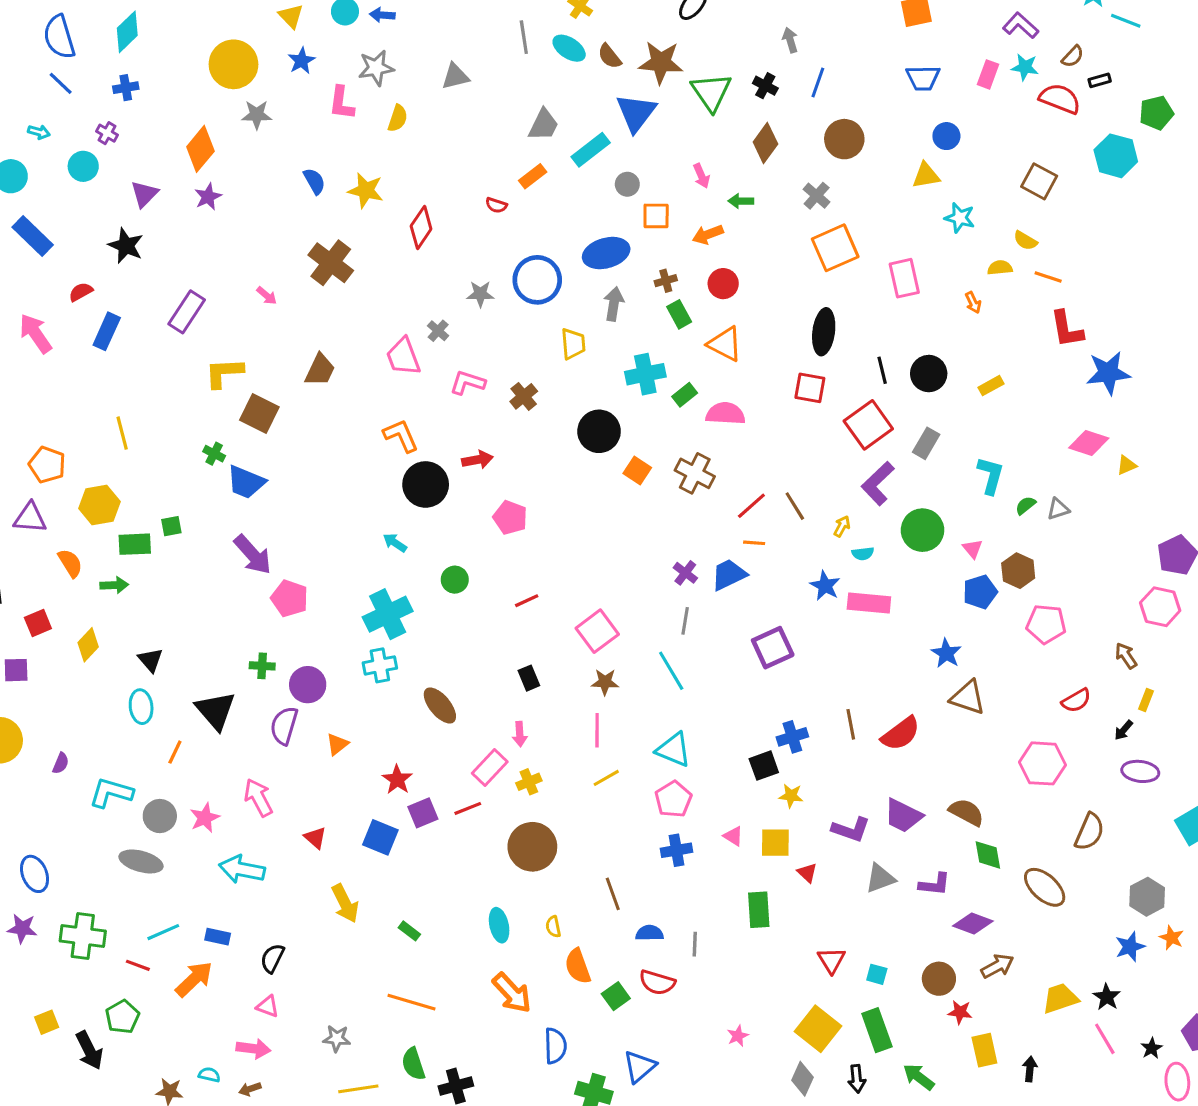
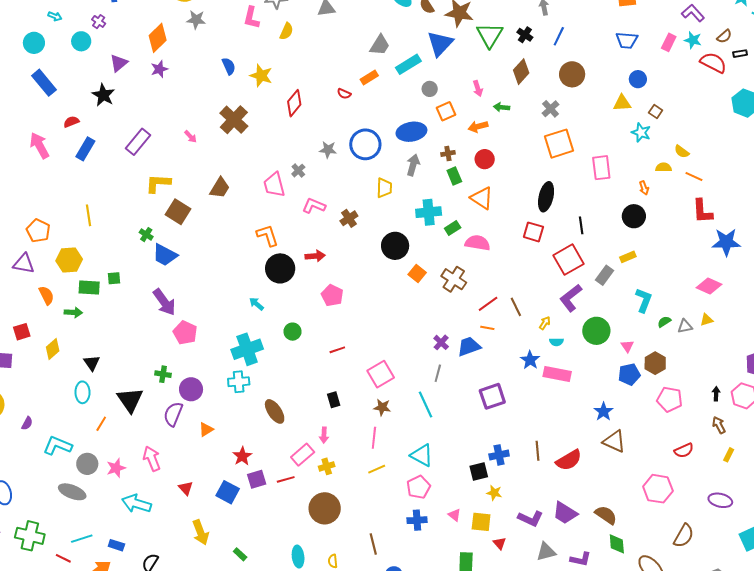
brown square: (1039, 181) -> (656, 112), moved, size x0.6
orange square: (656, 216) -> (446, 111), turned -30
black circle: (929, 374) -> (634, 216), moved
yellow rectangle: (991, 386) -> (628, 257), moved
yellow triangle: (1127, 465) -> (706, 320), moved
black arrow: (1124, 730) -> (716, 394), moved, turned 136

